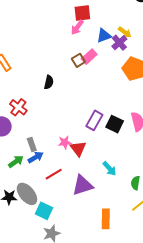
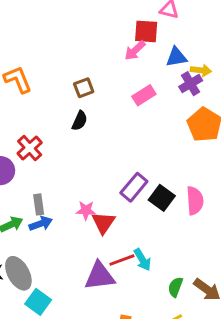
yellow arrow: (125, 32) -> (201, 70), turned -40
blue triangle: (104, 36) -> (176, 57), moved
brown square: (78, 60) -> (84, 88), moved
red line: (54, 174) -> (122, 260), moved

